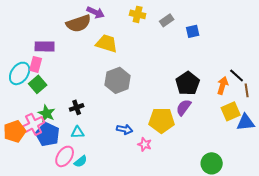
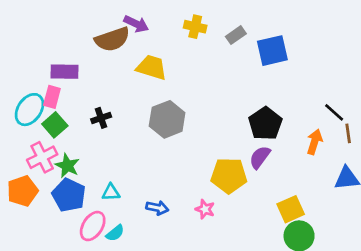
blue square: (193, 31) -> (272, 51), size x1.6
orange arrow: (223, 85) -> (314, 142), moved
black cross: (77, 107) -> (101, 118), moved
yellow square: (231, 111) -> (291, 209), moved
pink cross: (34, 124) -> (42, 157), moved
blue arrow: (125, 129) -> (157, 208), moved

